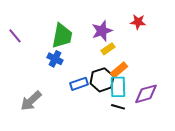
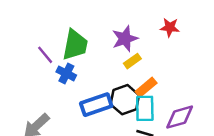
purple line: (15, 36) -> (45, 55), moved
blue rectangle: (79, 84) -> (96, 105), size x1.4

